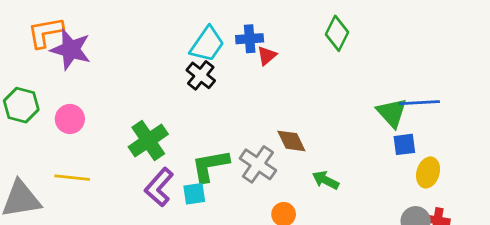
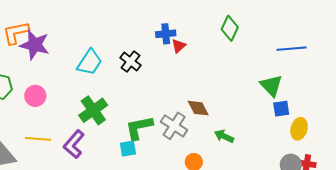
cyan trapezoid: (207, 44) -> (90, 62), moved
blue line: (419, 103) -> (292, 49), moved
purple L-shape: (159, 187) -> (74, 144), moved

